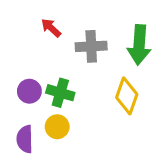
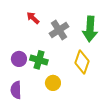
gray cross: (91, 46) -> (59, 30), turned -30
yellow circle: (57, 127) -> (53, 83), moved

